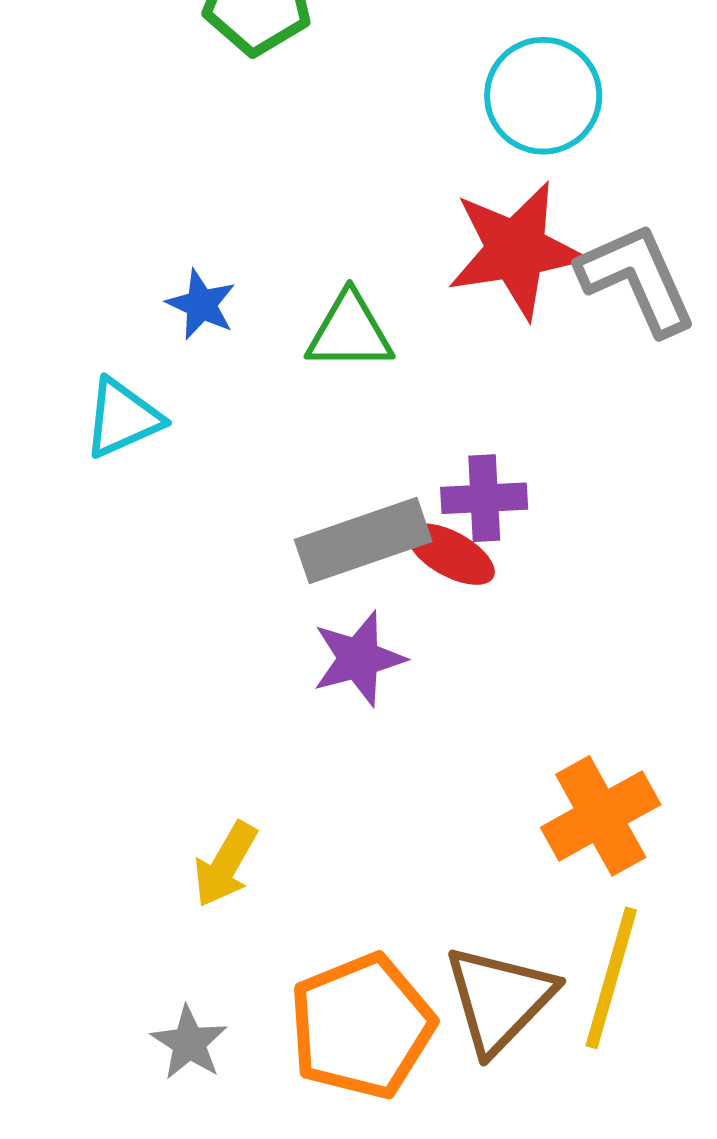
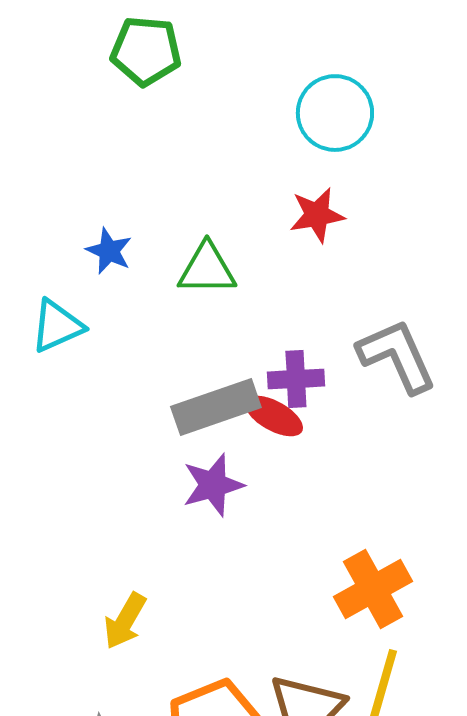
red star: (516, 250) -> (317, 215), size x0.6
gray L-shape: (637, 279) -> (397, 356), moved

